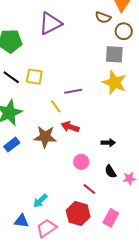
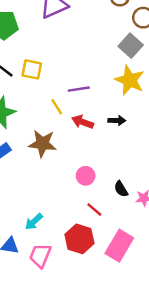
gray square: (114, 54) -> (131, 46), turned 36
red arrow: (70, 127) -> (83, 122), moved
black arrow: (108, 143) -> (117, 120), moved
pink rectangle: (111, 218) -> (119, 246), size x1.4
pink trapezoid: (47, 228) -> (40, 256), turned -35

